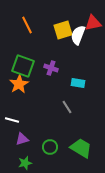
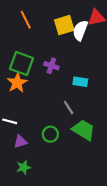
green circle: (50, 147) -> (50, 134), moved
green trapezoid: (81, 148) -> (83, 130), moved

